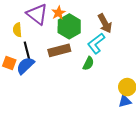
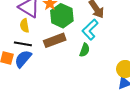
yellow semicircle: (17, 30) -> (25, 26), moved
black line: (27, 50) -> (23, 44), turned -60

